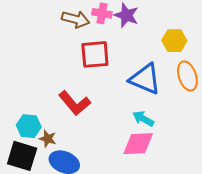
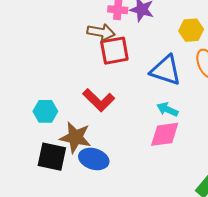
brown arrow: (76, 19) -> (101, 32), moved
cyan hexagon: (29, 126) -> (45, 111), moved
brown star: (48, 139) -> (75, 137), size x1.8

